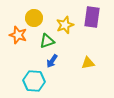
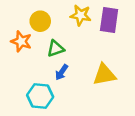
yellow star: (65, 25) -> (81, 15), moved, turned 30
yellow triangle: (88, 63) -> (104, 75), size x1.5

